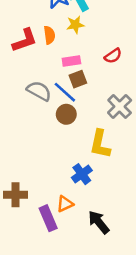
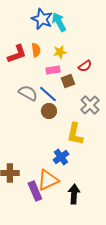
yellow star: (75, 25) -> (60, 52), moved
brown square: (78, 79) -> (68, 81), moved
orange triangle: (65, 204) -> (48, 180), size x1.6
black arrow: (99, 222) -> (74, 194), turned 42

